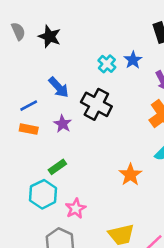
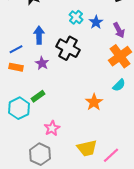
blue star: (133, 60) -> (96, 22), moved
blue arrow: (59, 87) -> (39, 35), turned -138
cyan hexagon: (43, 194) -> (19, 108), moved

